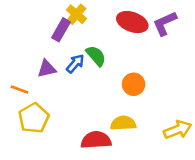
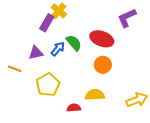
red ellipse: (132, 22) -> (102, 39), moved
yellow pentagon: (34, 118) -> (48, 85), moved
red semicircle: (96, 140) -> (74, 108), size x0.6

